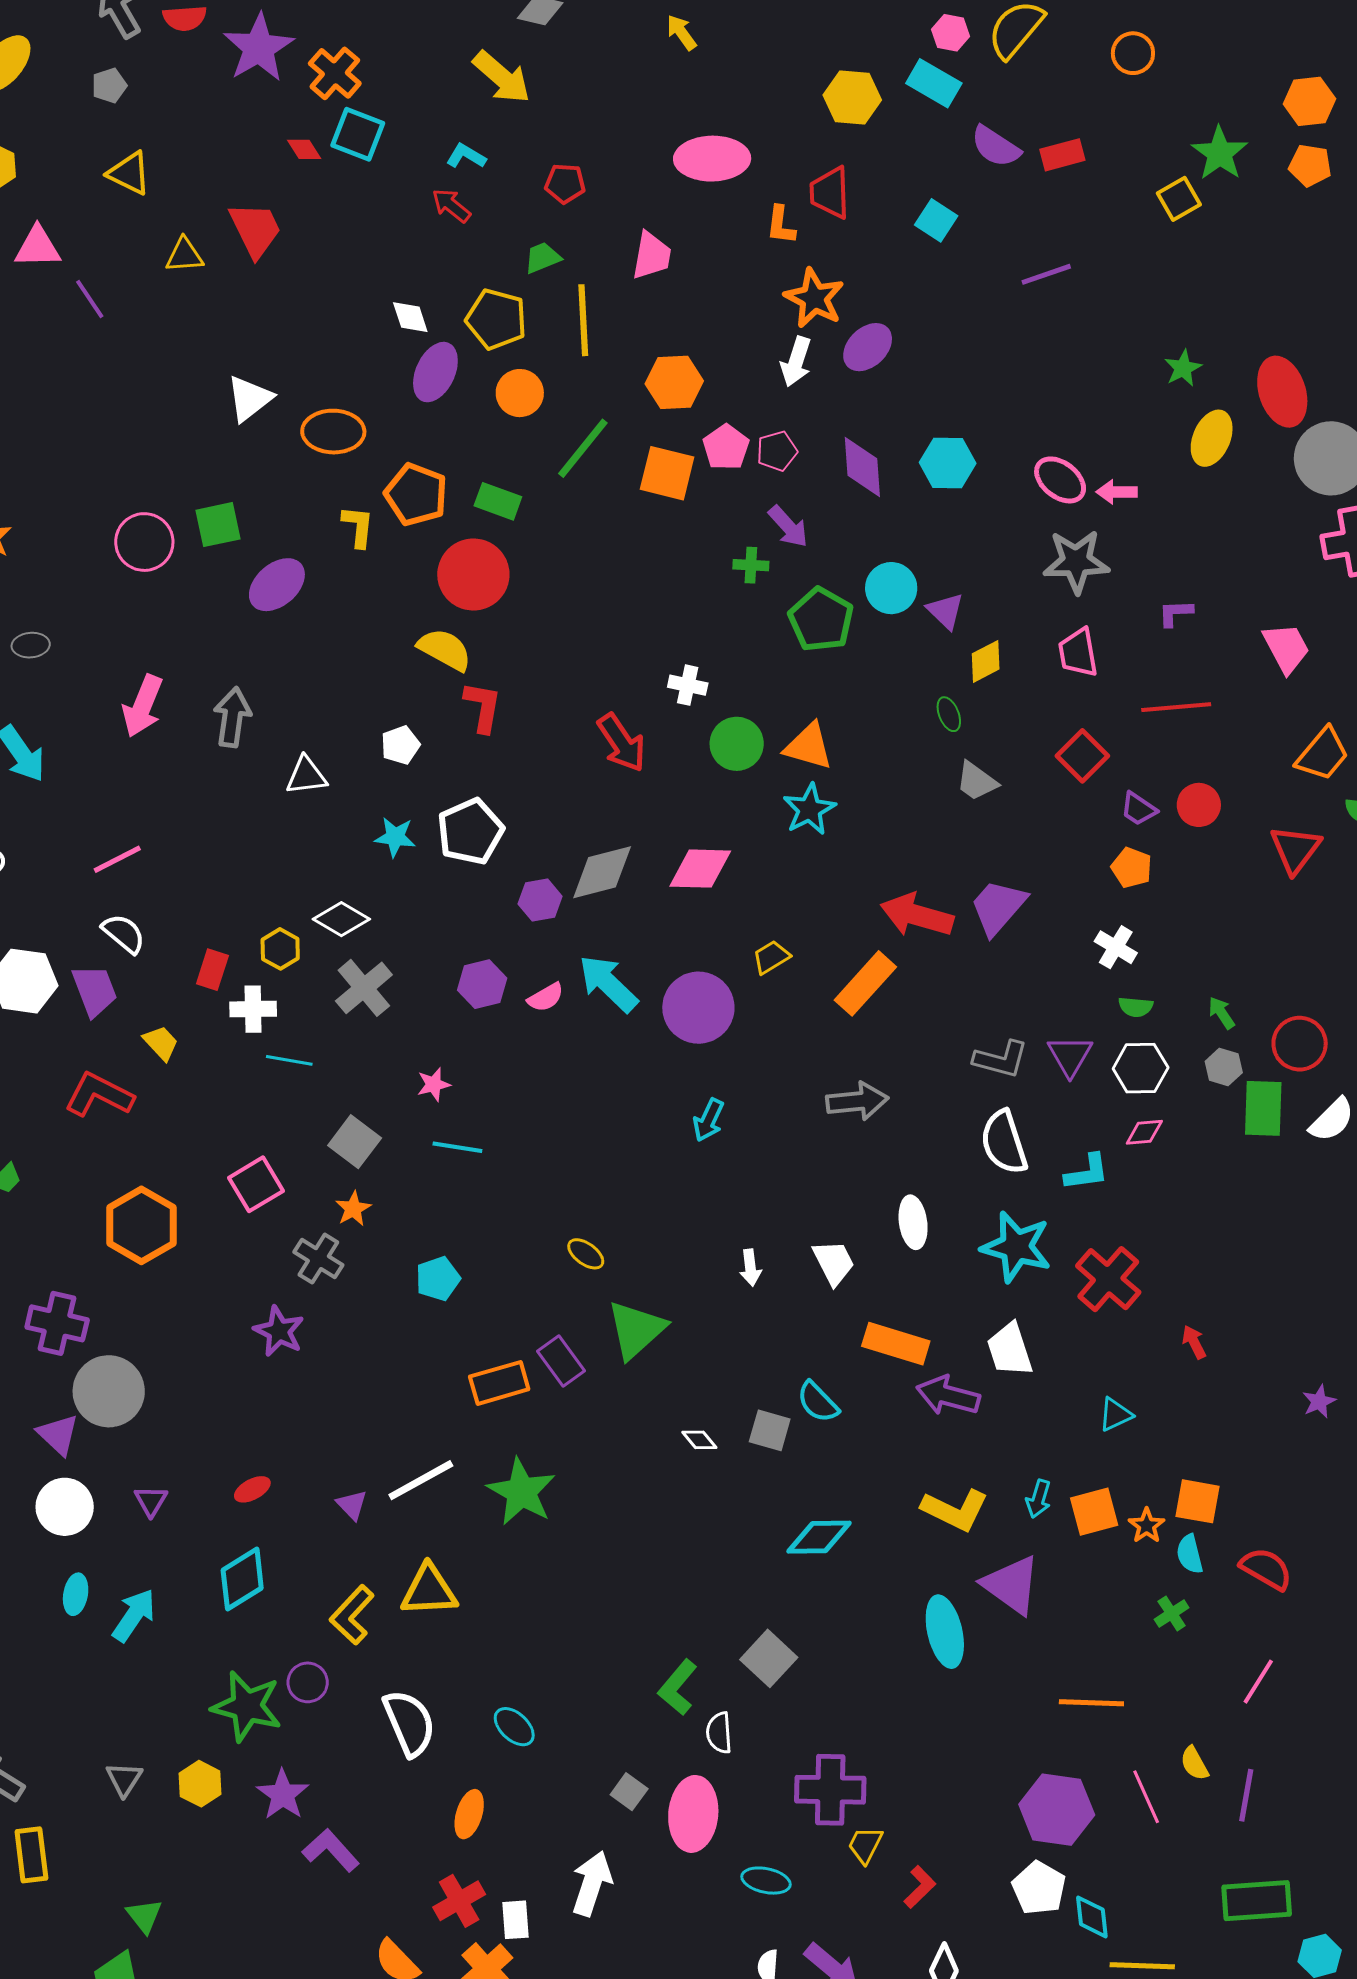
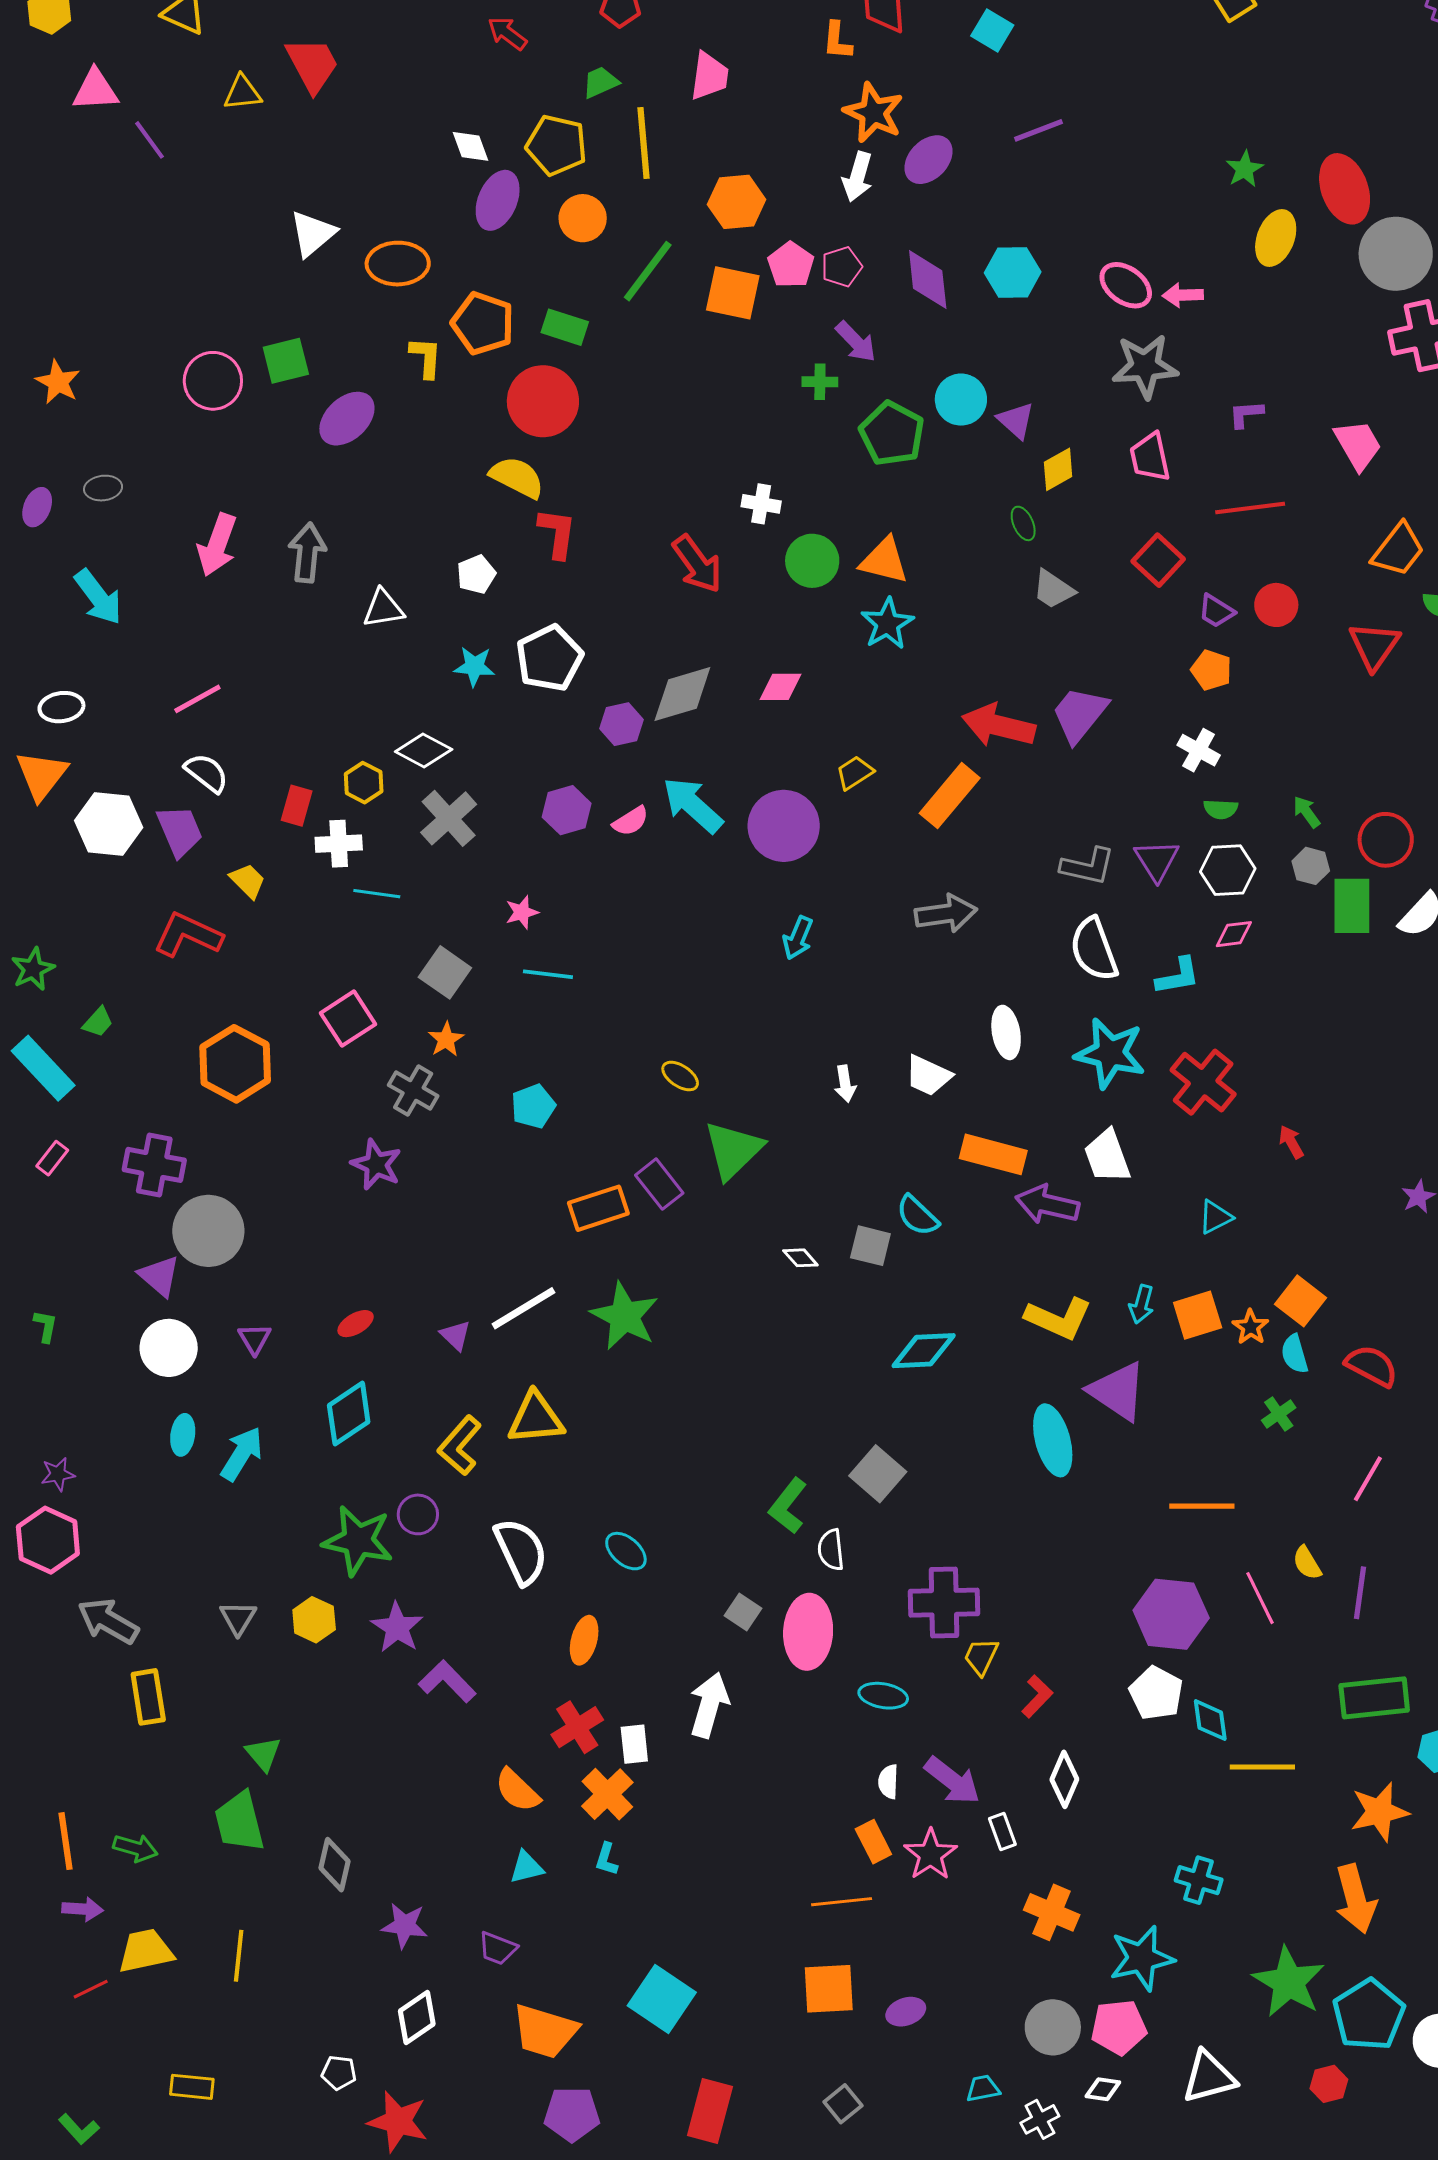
purple line: (1046, 274) -> (1038, 130), moved
pink diamond: (700, 869) -> (780, 687), size x0.7
white trapezoid: (834, 1262) -> (928, 1076), turned 144
orange square: (1197, 1501) -> (1301, 1301), turned 30

